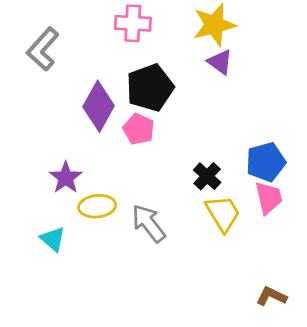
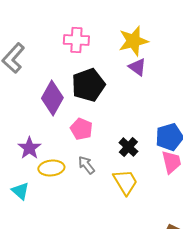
pink pentagon: (139, 129) -> (81, 129), moved
yellow trapezoid: (223, 213) -> (125, 182), moved
gray arrow: (149, 223) -> (86, 165), moved, size x0.7

